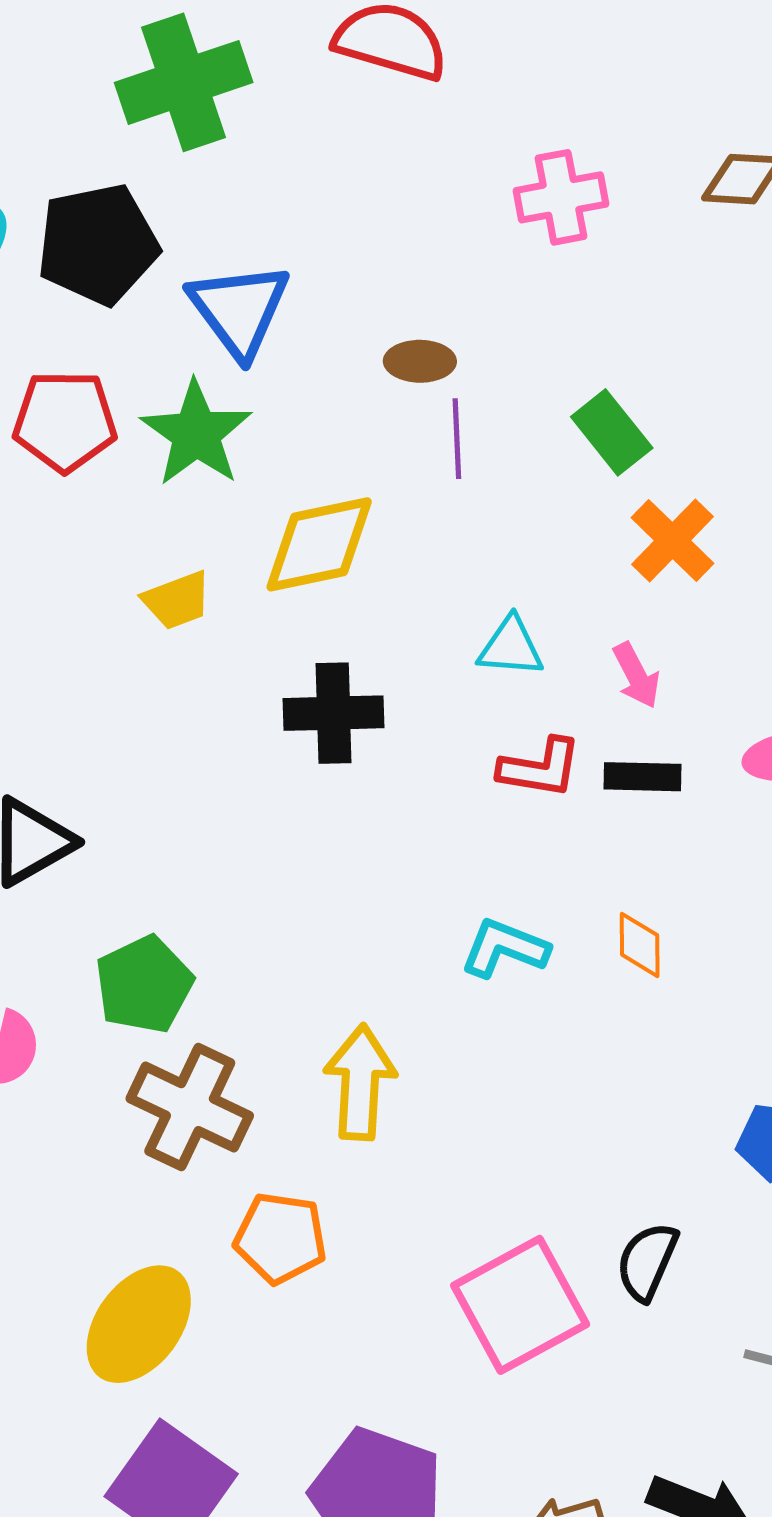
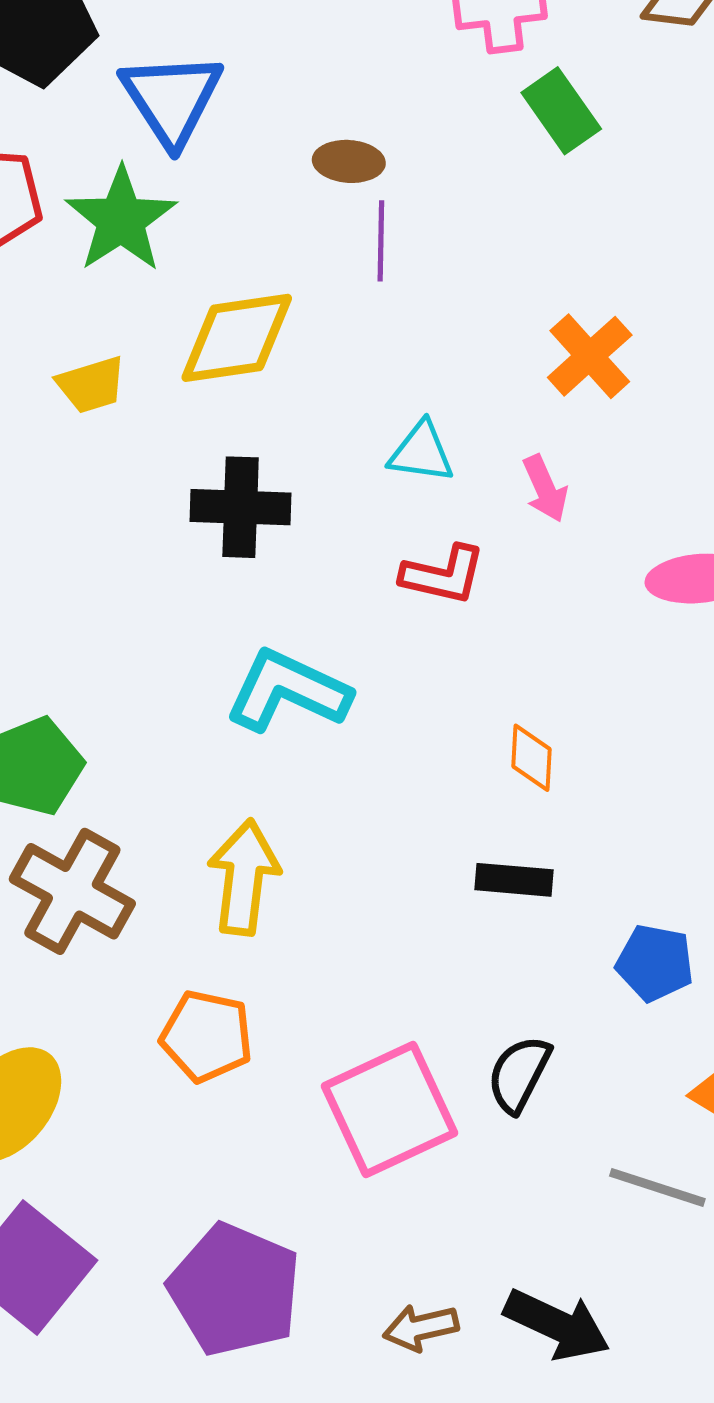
green rectangle: (612, 432) -> (561, 111), moved
black rectangle: (643, 777) -> (514, 880), moved
cyan L-shape: (505, 948) -> (288, 691), moved, size x1.4
orange pentagon: (280, 1238) -> (206, 1036), moved

